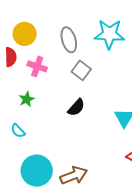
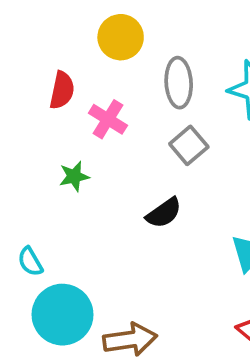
yellow circle: (25, 34) -> (121, 37), moved
cyan semicircle: (18, 131) -> (30, 262), moved

